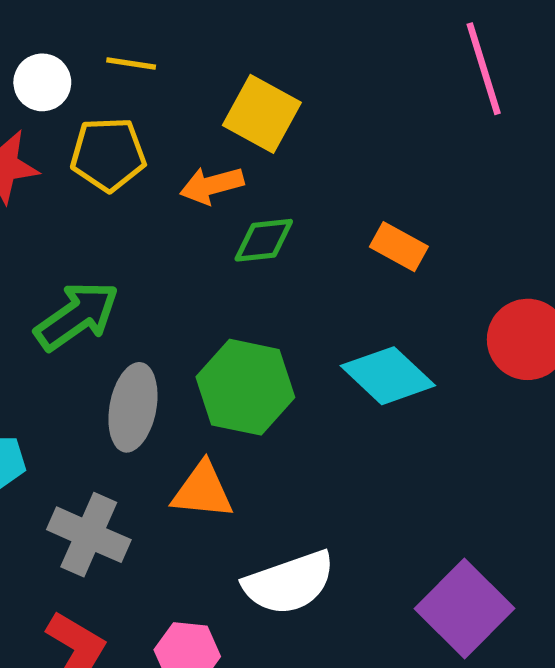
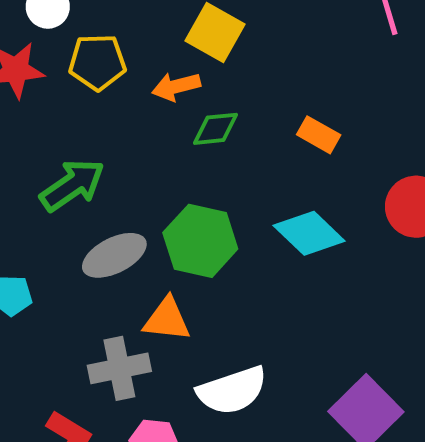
gray ellipse: (133, 407) -> (114, 255), turned 52
gray cross: (89, 535) -> (119, 368), moved, turned -36

